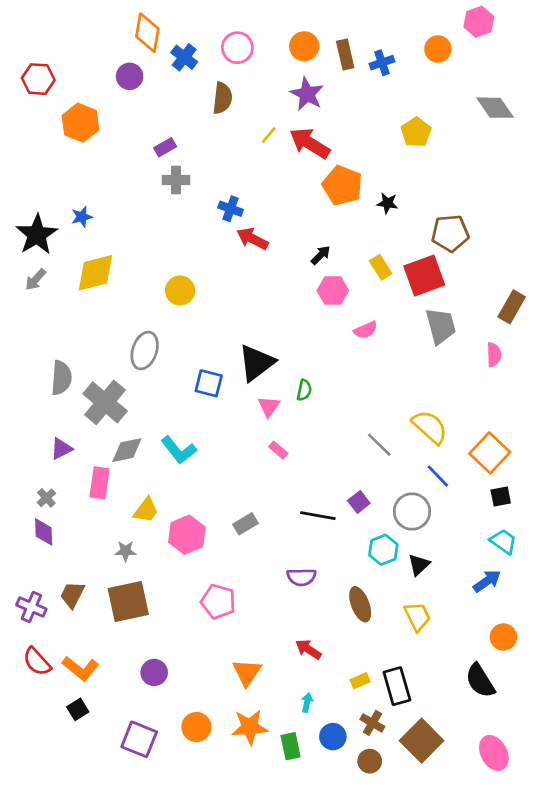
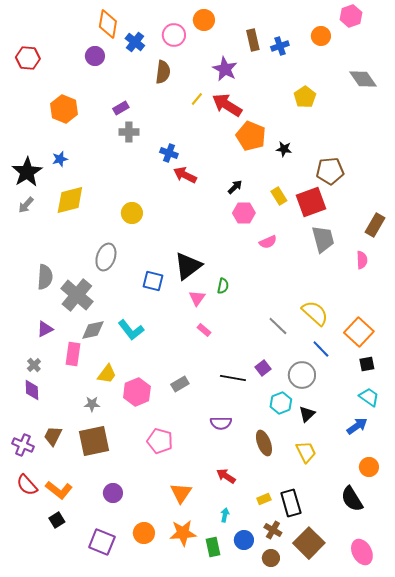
orange circle: (304, 46) -> (204, 20), moved
orange hexagon: (80, 123) -> (64, 109), moved

